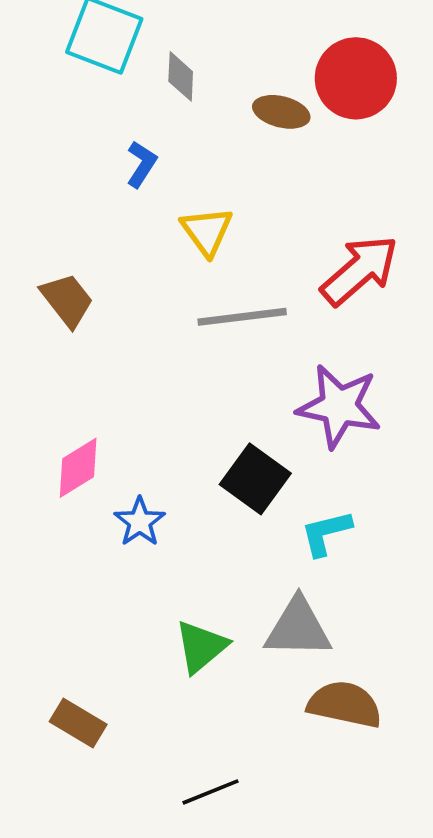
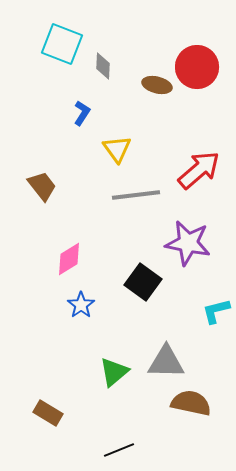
pink diamond: (78, 468) -> (69, 259), moved
cyan L-shape: (326, 533) -> (216, 311), moved

